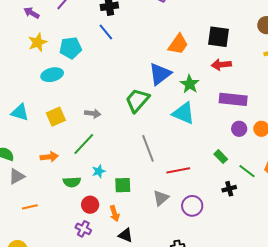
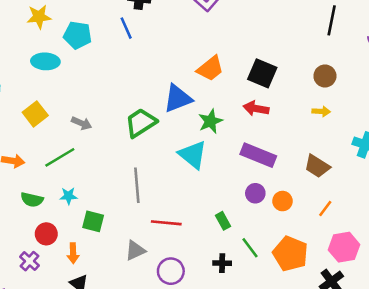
yellow square: (56, 117) -> (35, 114), turned -30

